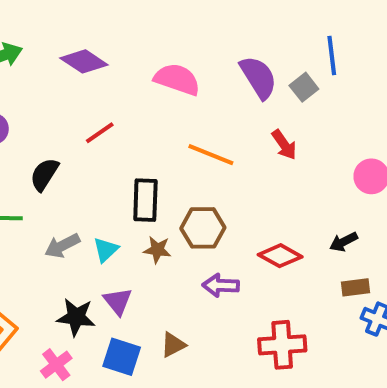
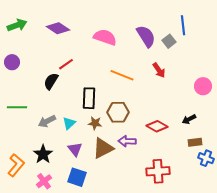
black semicircle: (44, 174) -> (51, 81), moved
black star: (76, 317) -> (43, 154), moved, turned 30
brown triangle: (173, 345) -> (103, 148), moved, size x1.6

